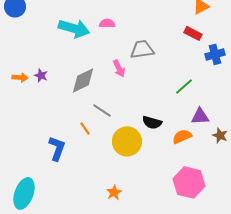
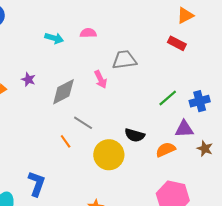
cyan arrow: (74, 28) -> (54, 38), size x0.6
blue cross: (215, 54) -> (200, 101), moved
purple star: (41, 75) -> (28, 79), moved
blue L-shape: (57, 148) -> (37, 184), moved

